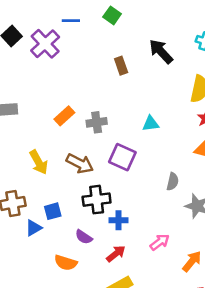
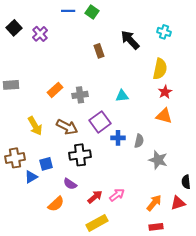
blue line: (71, 21) -> (68, 11), moved
purple cross: (45, 44) -> (40, 34), size x0.7
purple square: (122, 157) -> (100, 122), turned 30
blue cross: (118, 220) -> (118, 138), moved
pink arrow: (160, 242) -> (117, 195), moved
orange semicircle: (66, 263) -> (56, 204), turned -60

